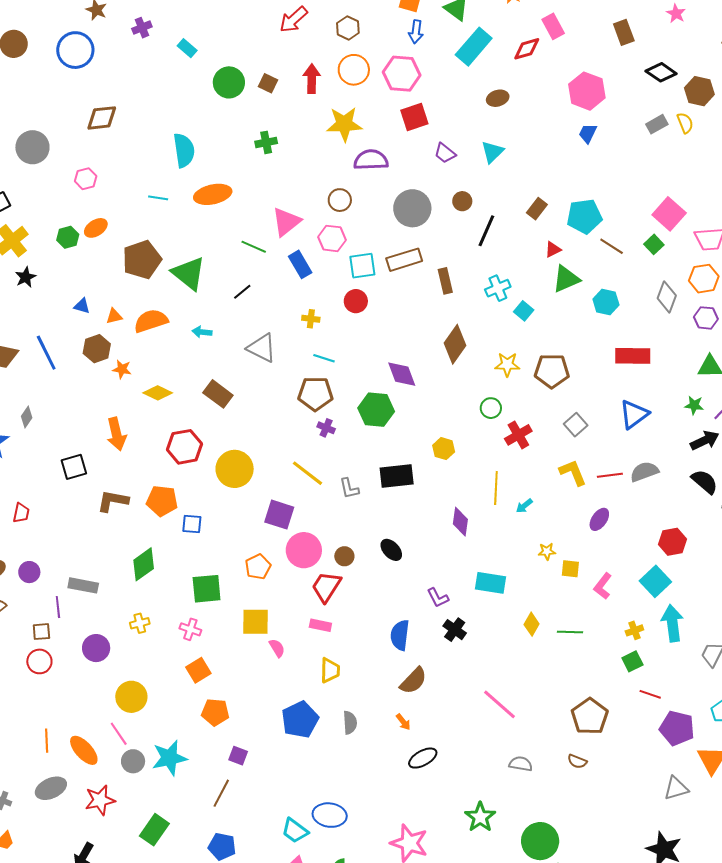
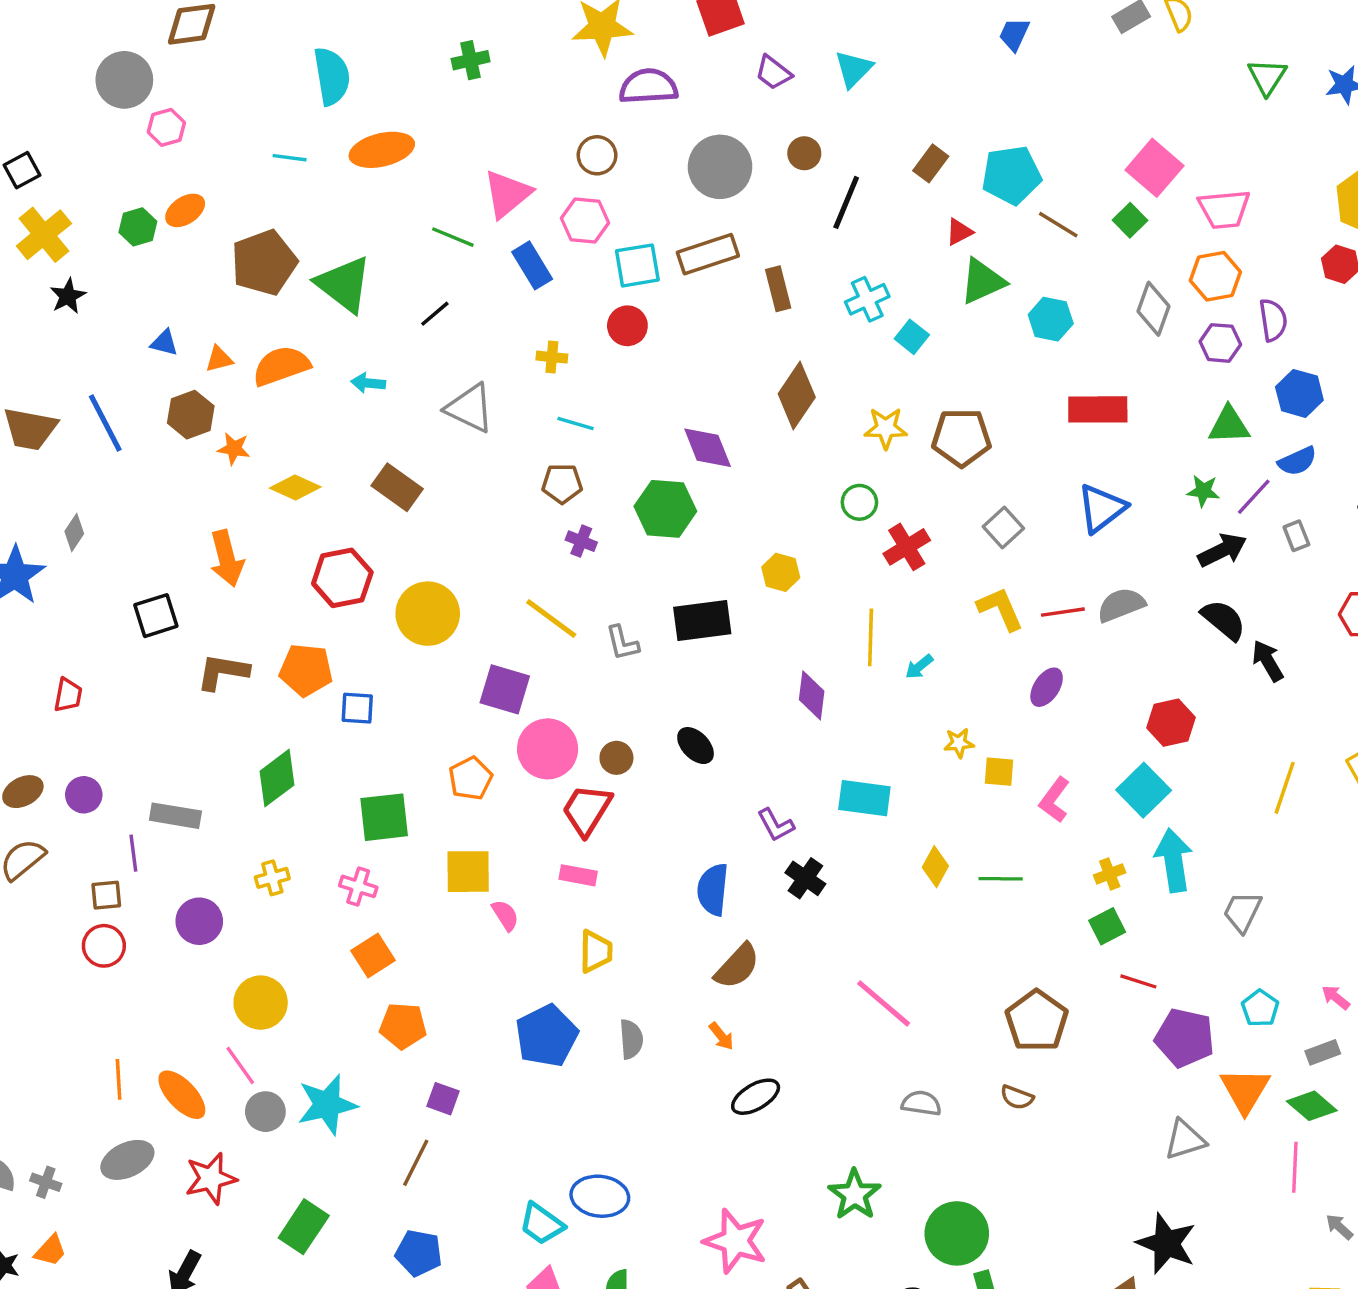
gray circle: (32, 147) -> (124, 80), moved
brown pentagon: (315, 394) -> (562, 484), size x0.7

